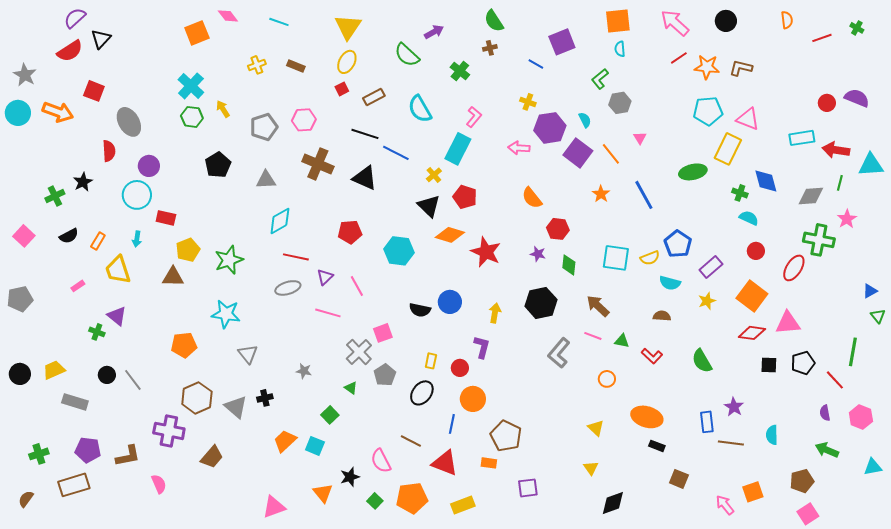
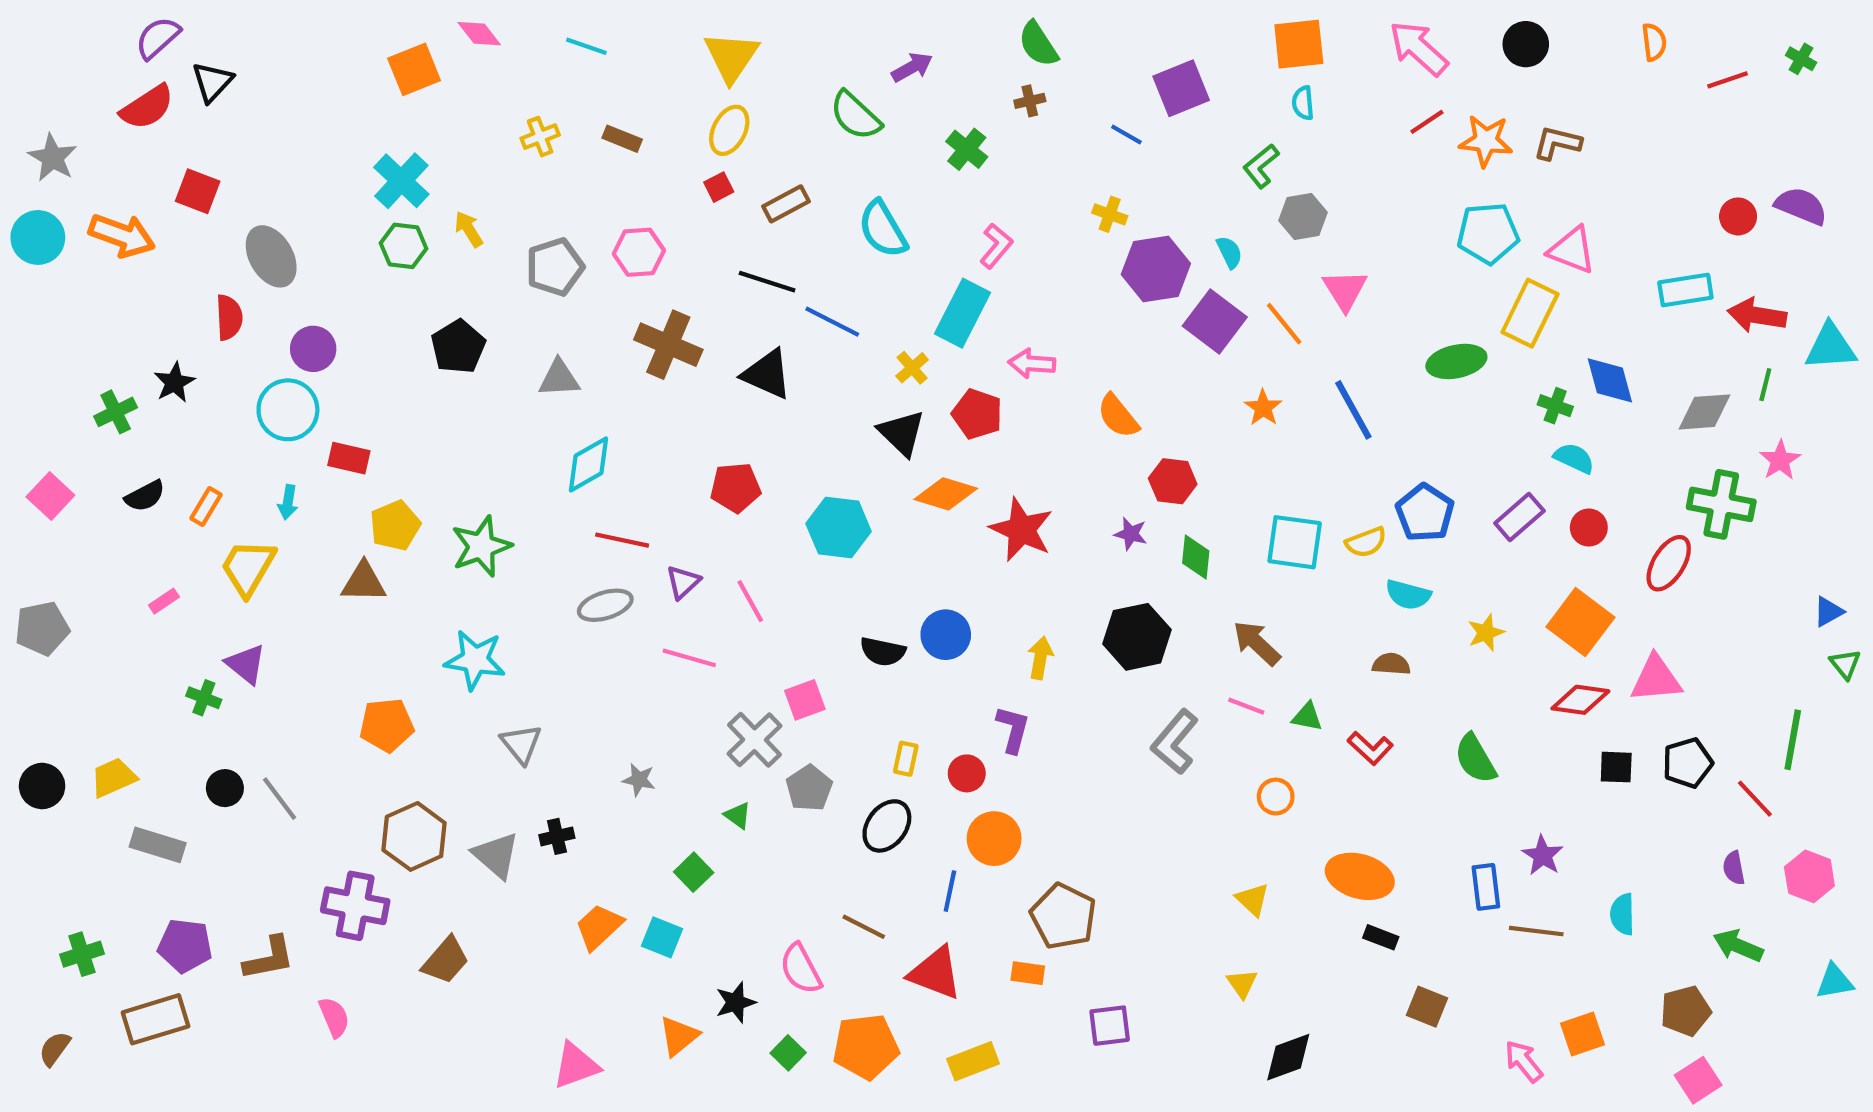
pink triangle: (640, 138) -> (1345, 290), size x1.6
pink arrow: (519, 148) -> (1032, 364), moved
purple rectangle: (711, 267) -> (1519, 517), moved
yellow trapezoid: (118, 270) -> (248, 567), turned 48
orange triangle: (323, 493) -> (679, 1036), turned 30

